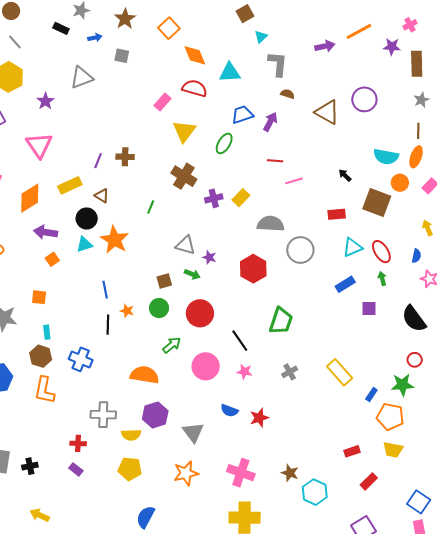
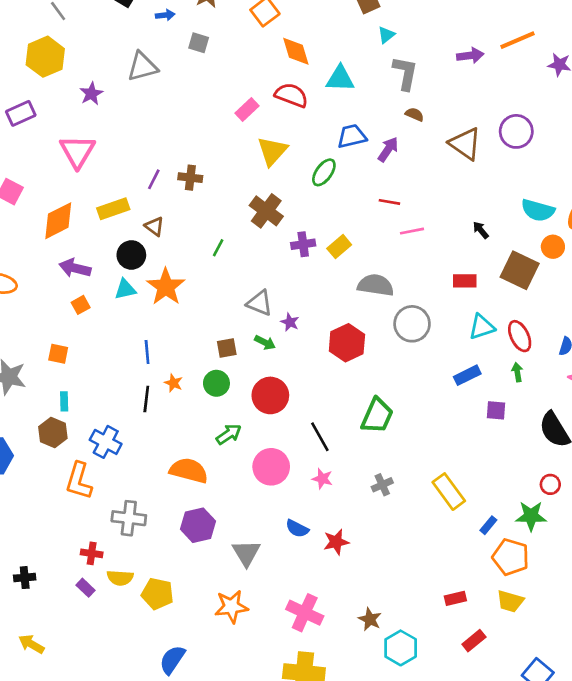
orange L-shape: (44, 390) -> (79, 481), moved
yellow semicircle: (131, 435) -> (120, 578), moved

